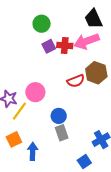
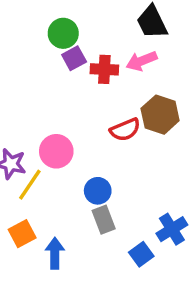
pink arrow: (87, 41) -> (142, 61), size x0.7
purple square: (49, 46) -> (74, 58), moved
blue square: (84, 162) -> (141, 254), moved

